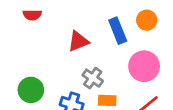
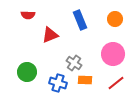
blue rectangle: (118, 31) -> (80, 20), moved
red triangle: (78, 41) -> (50, 35), moved

